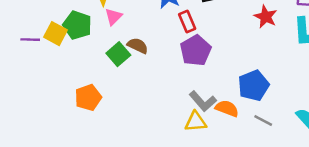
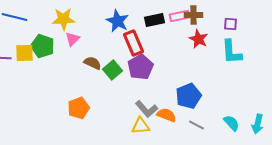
red rectangle: (187, 21) -> (134, 43), size x1.4
yellow square: (56, 34) -> (24, 53), turned -30
green square: (118, 54) -> (112, 70), moved
orange pentagon: (88, 98) -> (78, 108), moved

